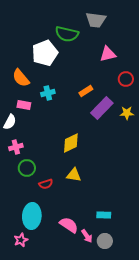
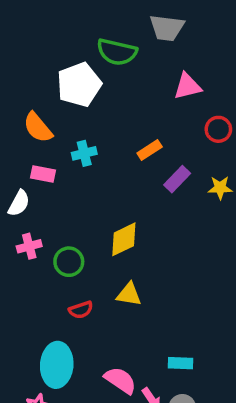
purple rectangle: (102, 108) -> (177, 179), size x0.7
green circle: (27, 168) -> (69, 262), moved

